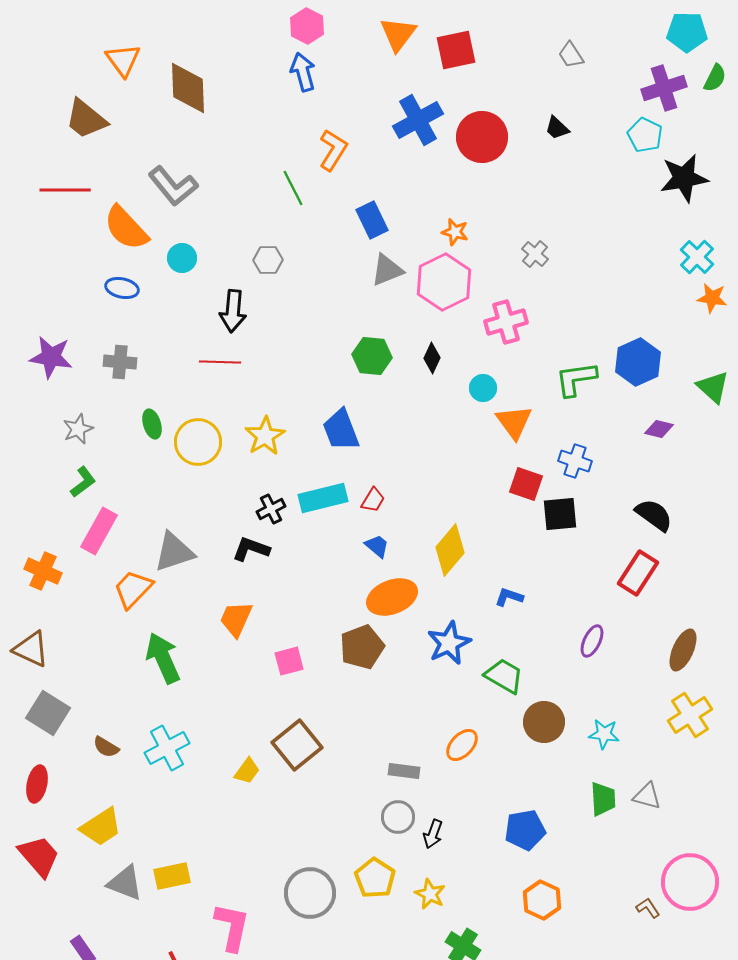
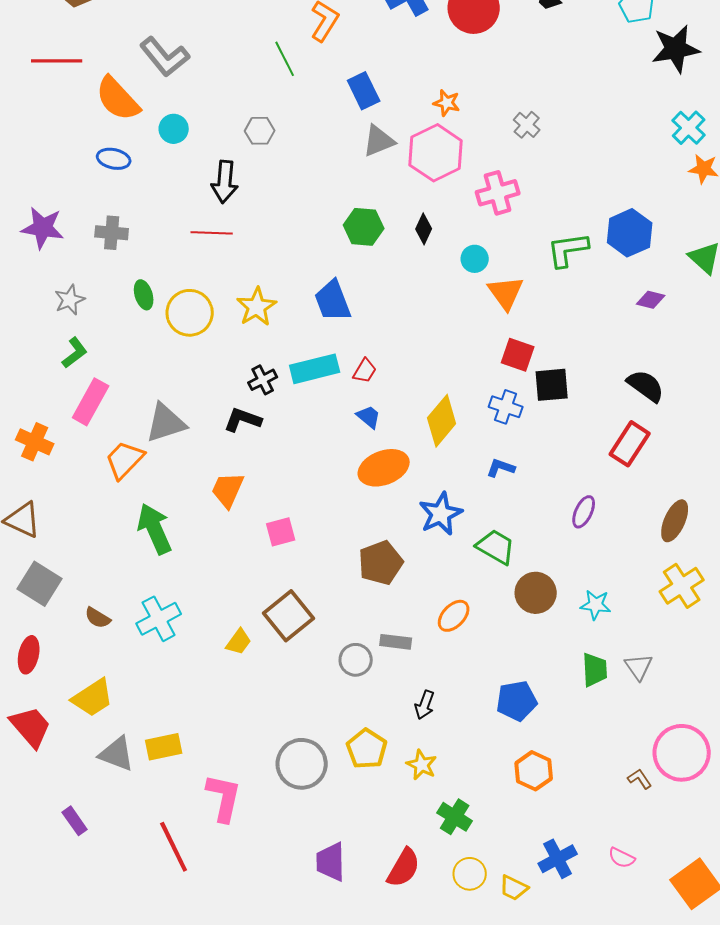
blue cross: (575, 461) -> (506, 407), moved
brown pentagon: (362, 647) -> (381, 563), moved
gray triangle: (647, 796) -> (639, 667), turned 40
gray circle: (398, 817) -> (356, 660), moved

